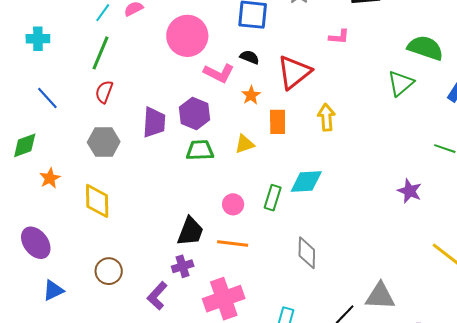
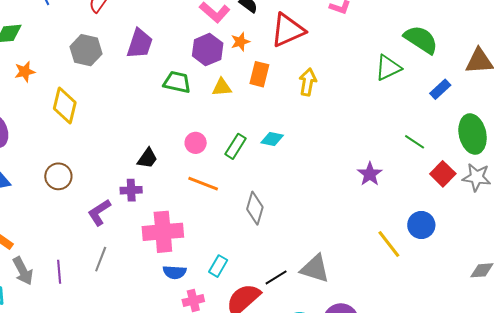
purple hexagon: (194, 114) -> (208, 50), moved
cyan diamond: (306, 181) -> (272, 139), size x0.7
black trapezoid: (190, 231) -> (147, 158), size x0.7
orange line: (233, 244) -> (203, 184), moved

